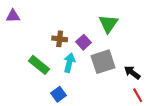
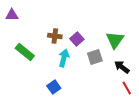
green triangle: (108, 24) -> (115, 40), moved
gray square: (103, 62) -> (95, 57), size x0.7
green rectangle: (39, 65) -> (25, 52), moved

